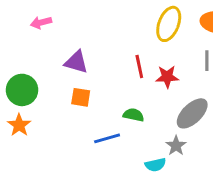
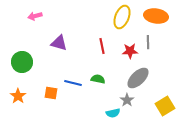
red star: (167, 77) -> (130, 51), moved
orange square: (81, 97) -> (51, 93), moved
orange star: (19, 125) -> (18, 96), moved
blue line: (107, 138) -> (73, 83), moved, turned 30

